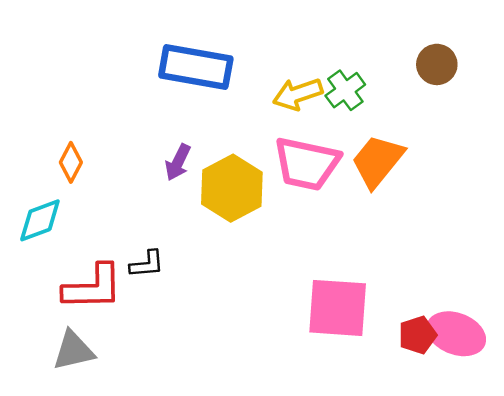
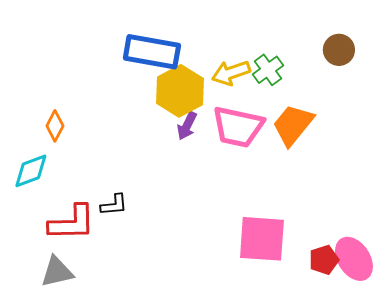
purple arrow: (178, 162) -> (187, 126), moved
yellow hexagon: (232, 188) -> (180, 91), moved
pink ellipse: (456, 334) -> (354, 259), turned 36

